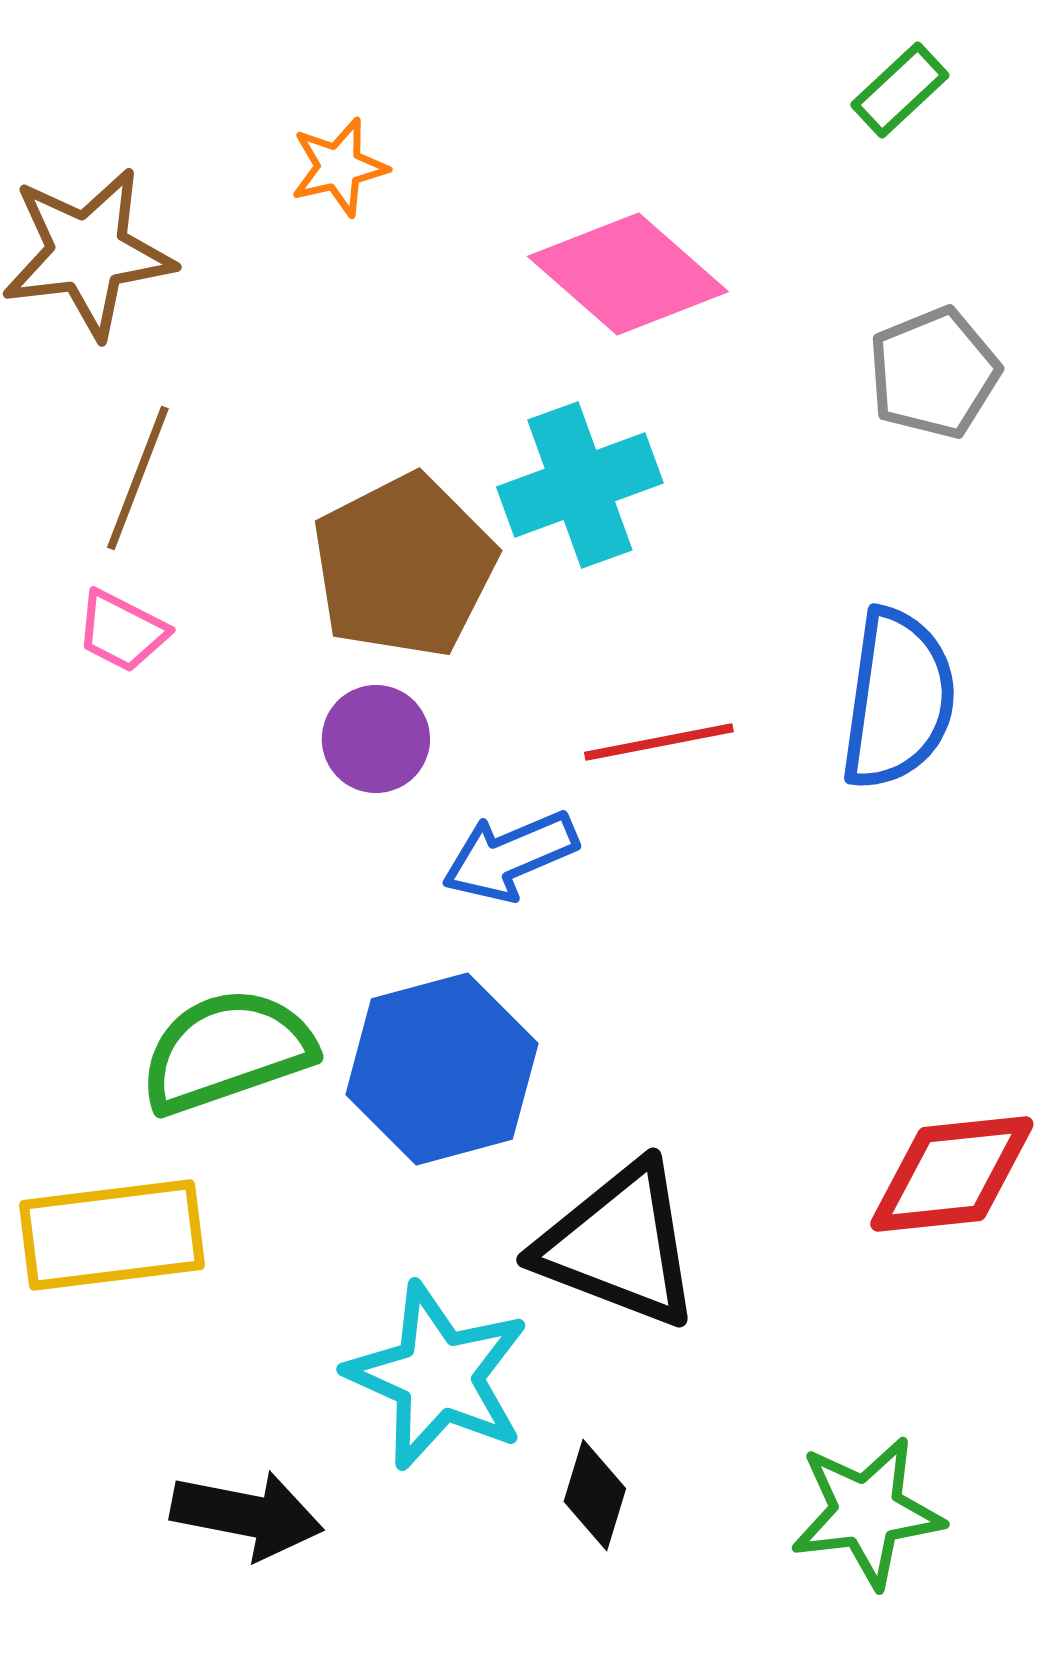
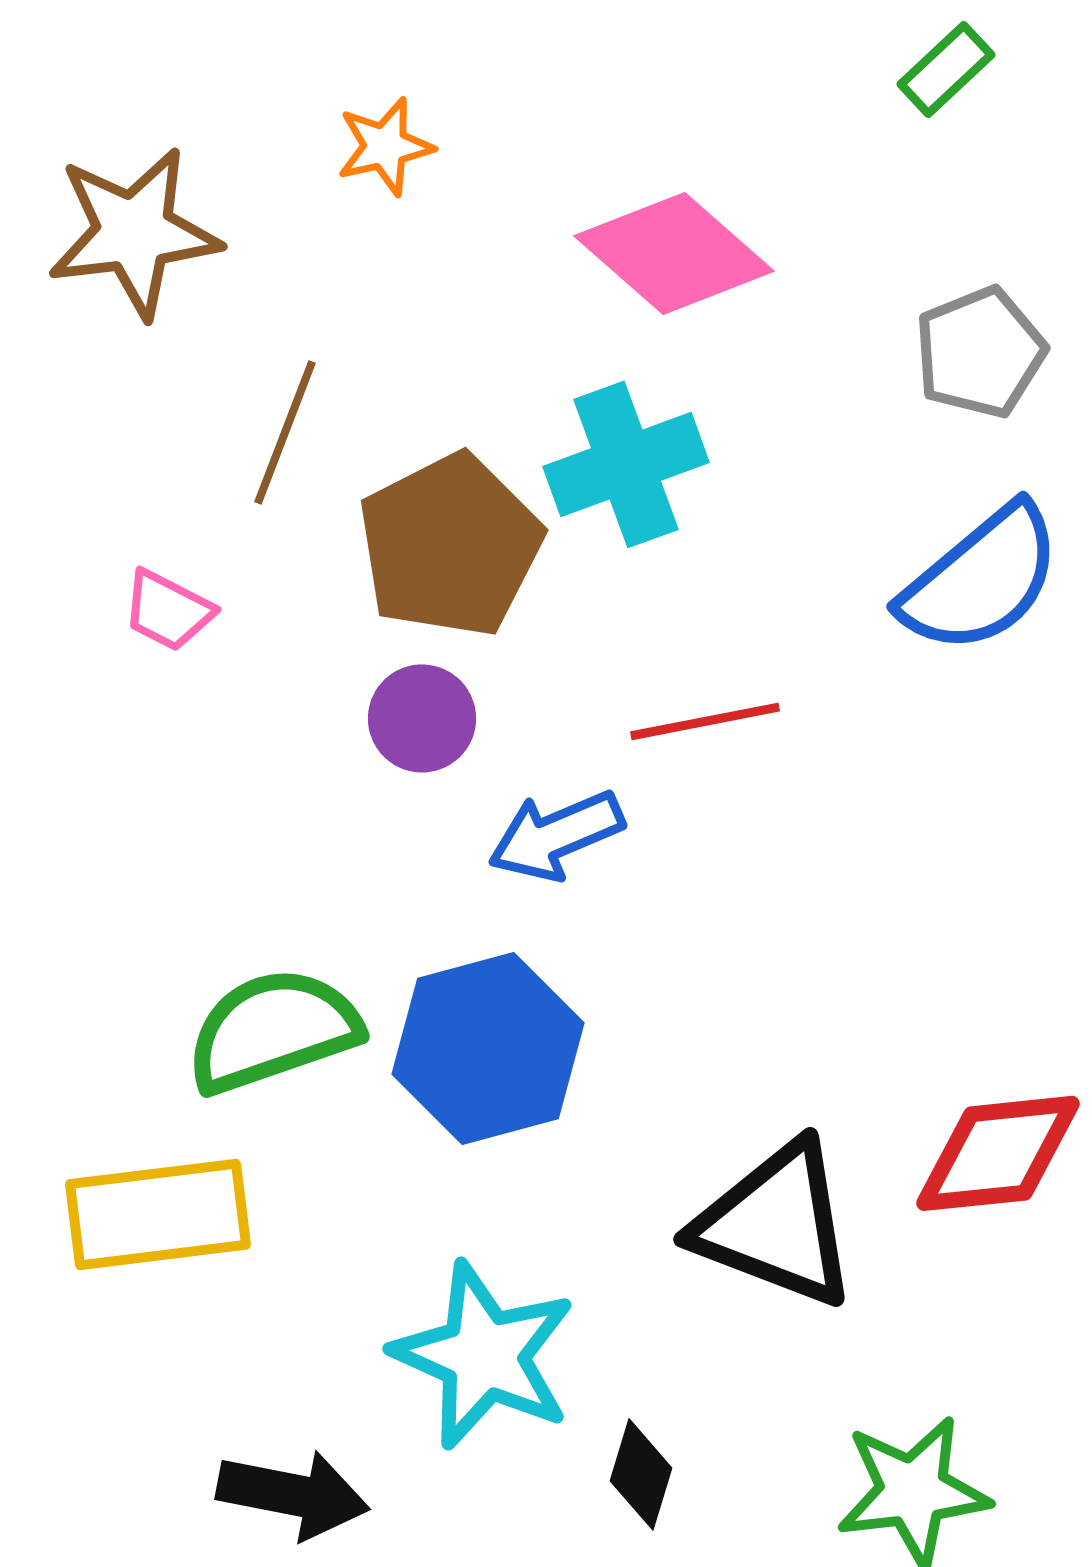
brown line: (138, 478) -> (285, 432), moved
blue semicircle: (898, 699) -> (981, 579), moved, turned 42
black triangle: (619, 1245) -> (776, 1224), moved

